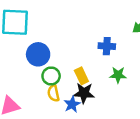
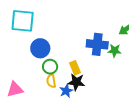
blue cross: (107, 46) -> (97, 44), size x1.5
green star: (118, 75) -> (115, 51), moved

